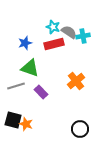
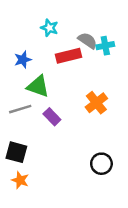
cyan star: (53, 27) -> (49, 28), moved
blue star: (25, 43) -> (23, 60), moved
orange star: (26, 124) -> (20, 180), moved

